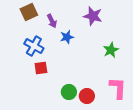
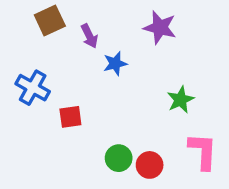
blue cross: (34, 46) -> (33, 88), moved
green star: (111, 50) -> (180, 100), moved

